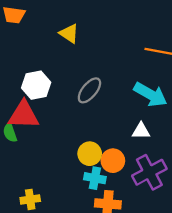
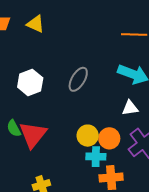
yellow triangle: (69, 33) -> (36, 24), moved
red triangle: (24, 115) -> (33, 135), moved, turned -44

